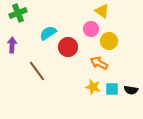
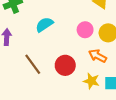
pink circle: (91, 29) -> (85, 30), moved
red circle: (68, 47) -> (65, 65), moved

